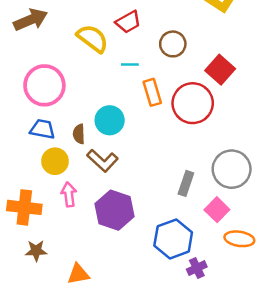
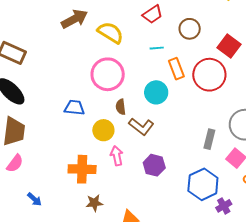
yellow semicircle: (93, 38) -> (110, 33), moved
pink circle: (44, 85) -> (108, 74), moved
cyan circle: (110, 120) -> (156, 92), moved
blue trapezoid: (42, 129) -> (74, 108), moved
purple hexagon: (114, 210) -> (154, 165), size x0.7

